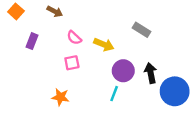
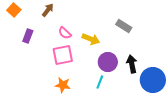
brown arrow: (55, 11) -> (48, 10), turned -80
pink square: (72, 63) -> (63, 55), size x1.5
orange star: (60, 97) -> (63, 85), moved

